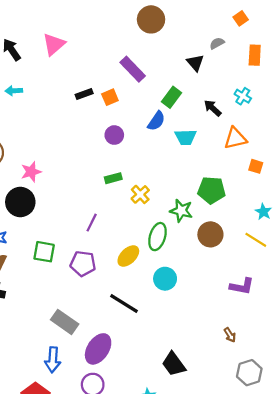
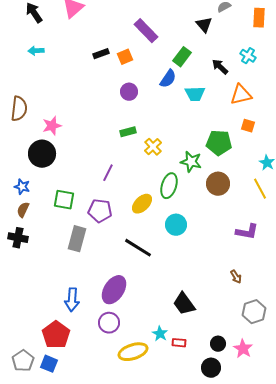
orange square: (256, 166) -> (248, 126), moved
yellow line: (256, 240) -> (260, 189), turned 30
gray rectangle: (65, 322) -> (77, 239), moved, turned 70

